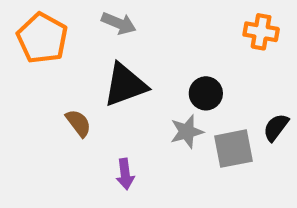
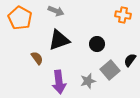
gray star: (187, 132) -> (88, 81), moved
gray square: (233, 149) -> (110, 70), turned -30
purple arrow: (125, 174) -> (59, 82), size x1.6

